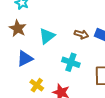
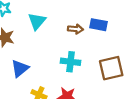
cyan triangle: (47, 36) -> (37, 21), moved

